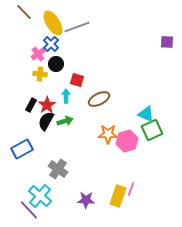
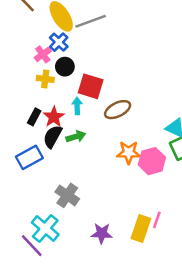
red square: (77, 80) -> (91, 86), size x1.5
blue rectangle: (22, 149) -> (29, 157), moved

